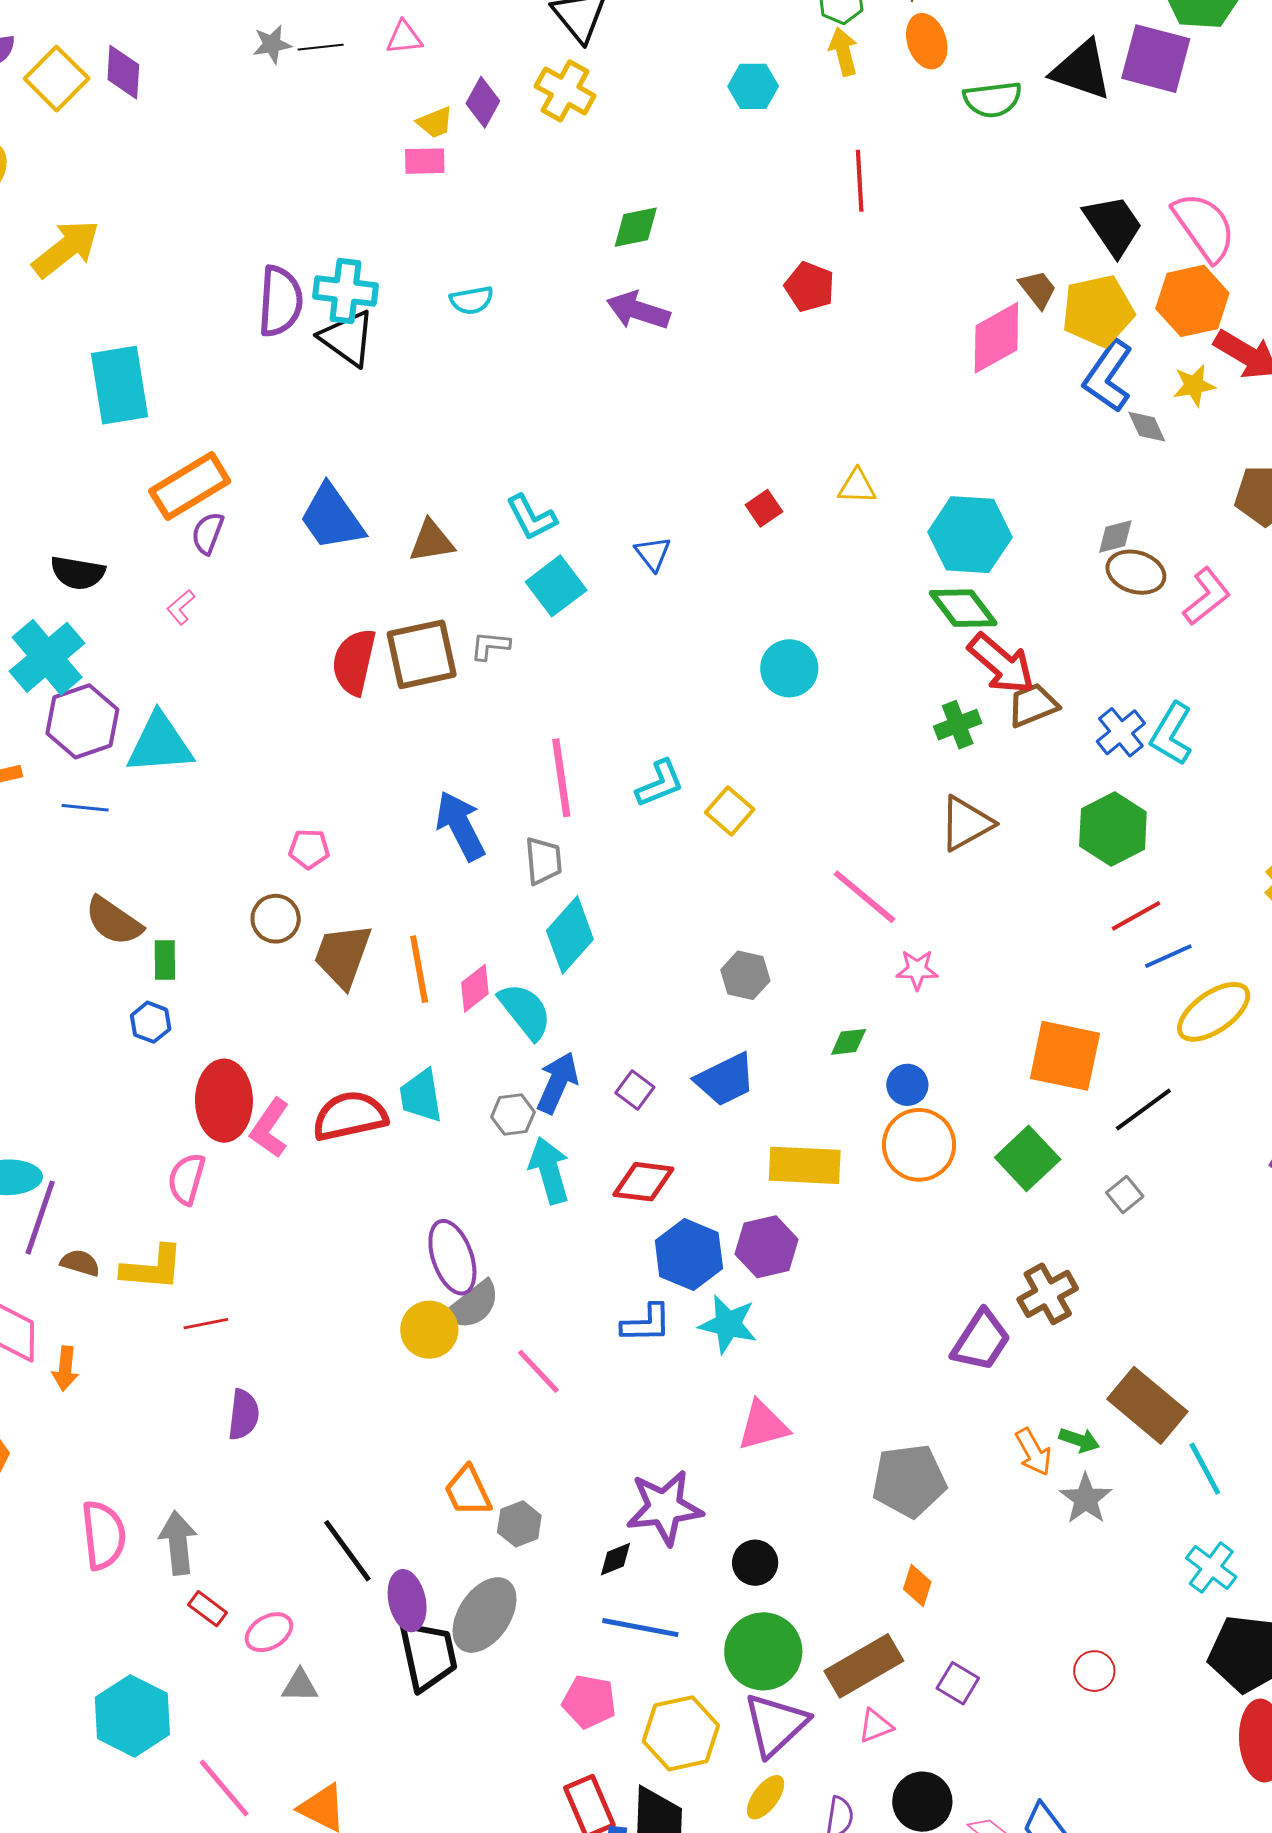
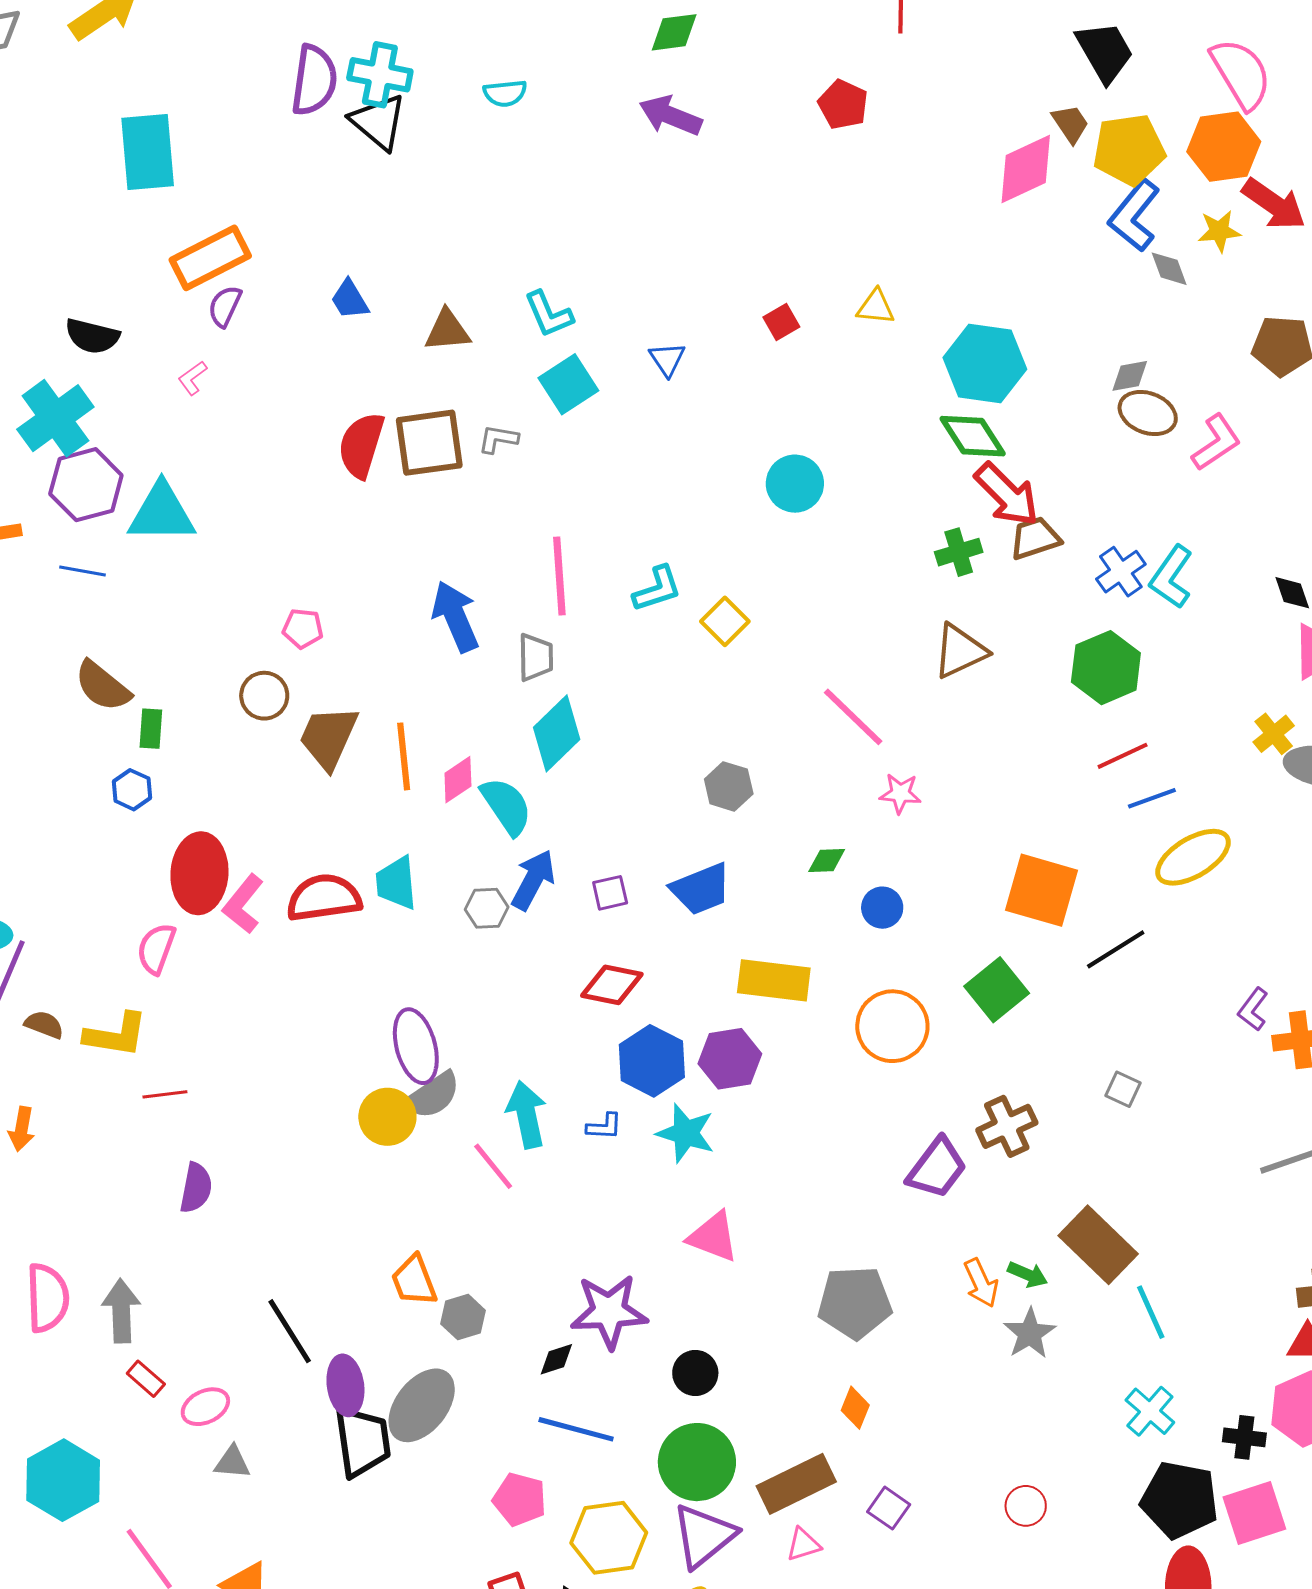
black trapezoid: (1113, 225) -> (1105, 52), moved
blue trapezoid: (332, 517) -> (350, 300), size x0.6
purple square: (635, 1090) -> (610, 893), turned 36
orange circle: (919, 1145) -> (892, 1026), moved
cyan arrow: (549, 1170) -> (527, 1114), moved
gray square: (1125, 1194) -> (1123, 1089), moved, turned -30
blue L-shape: (646, 1323) -> (604, 1126), size x0.7
pink triangle: (763, 1426) -> (713, 1237), turned 32

